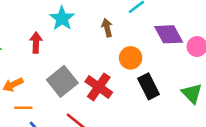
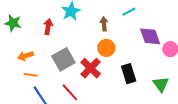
orange circle: (131, 58) -> (106, 48), moved

